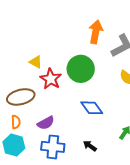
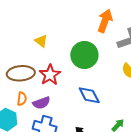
red star: (51, 79) -> (50, 75), moved
orange semicircle: (16, 122) -> (22, 99), moved

